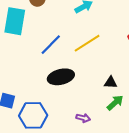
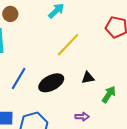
blue line: (51, 45) -> (19, 78), moved
black triangle: (111, 82) -> (88, 78), moved

